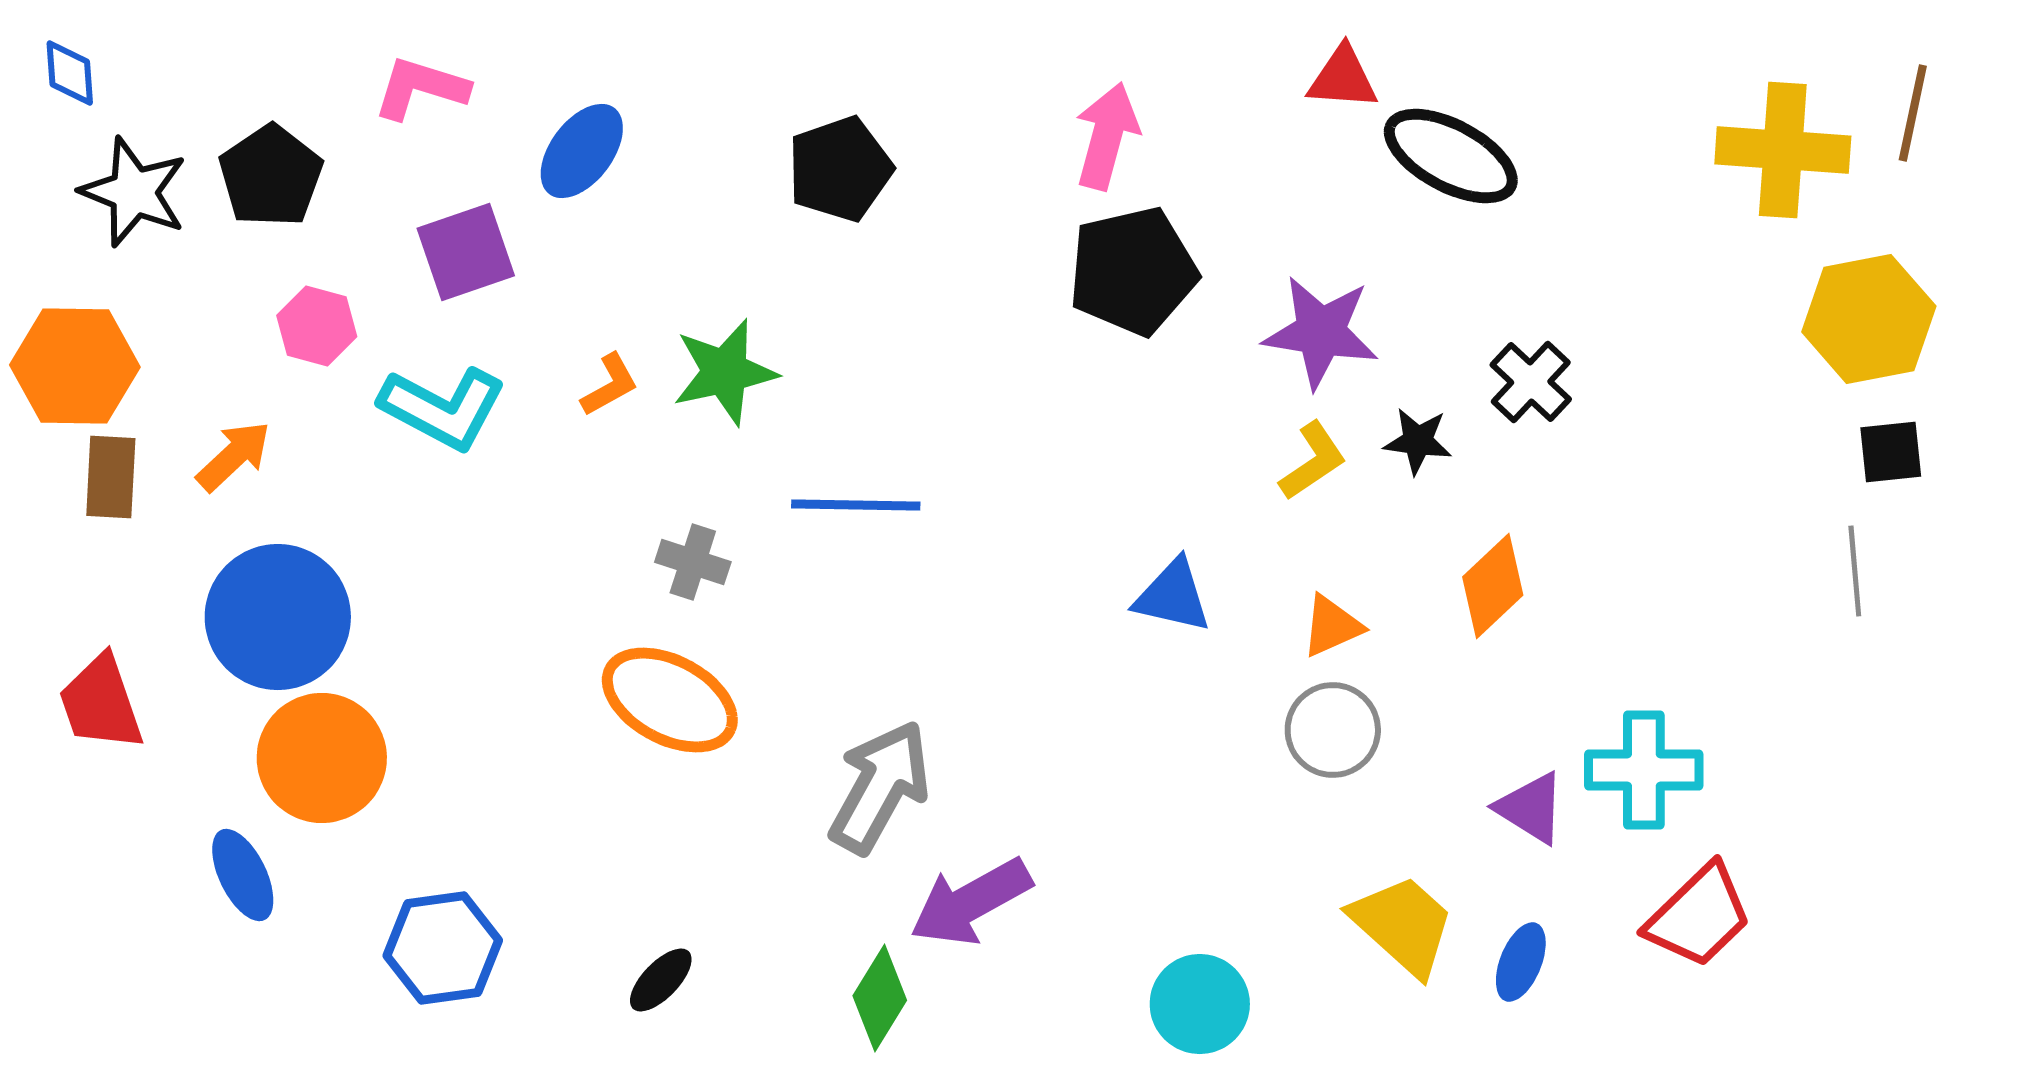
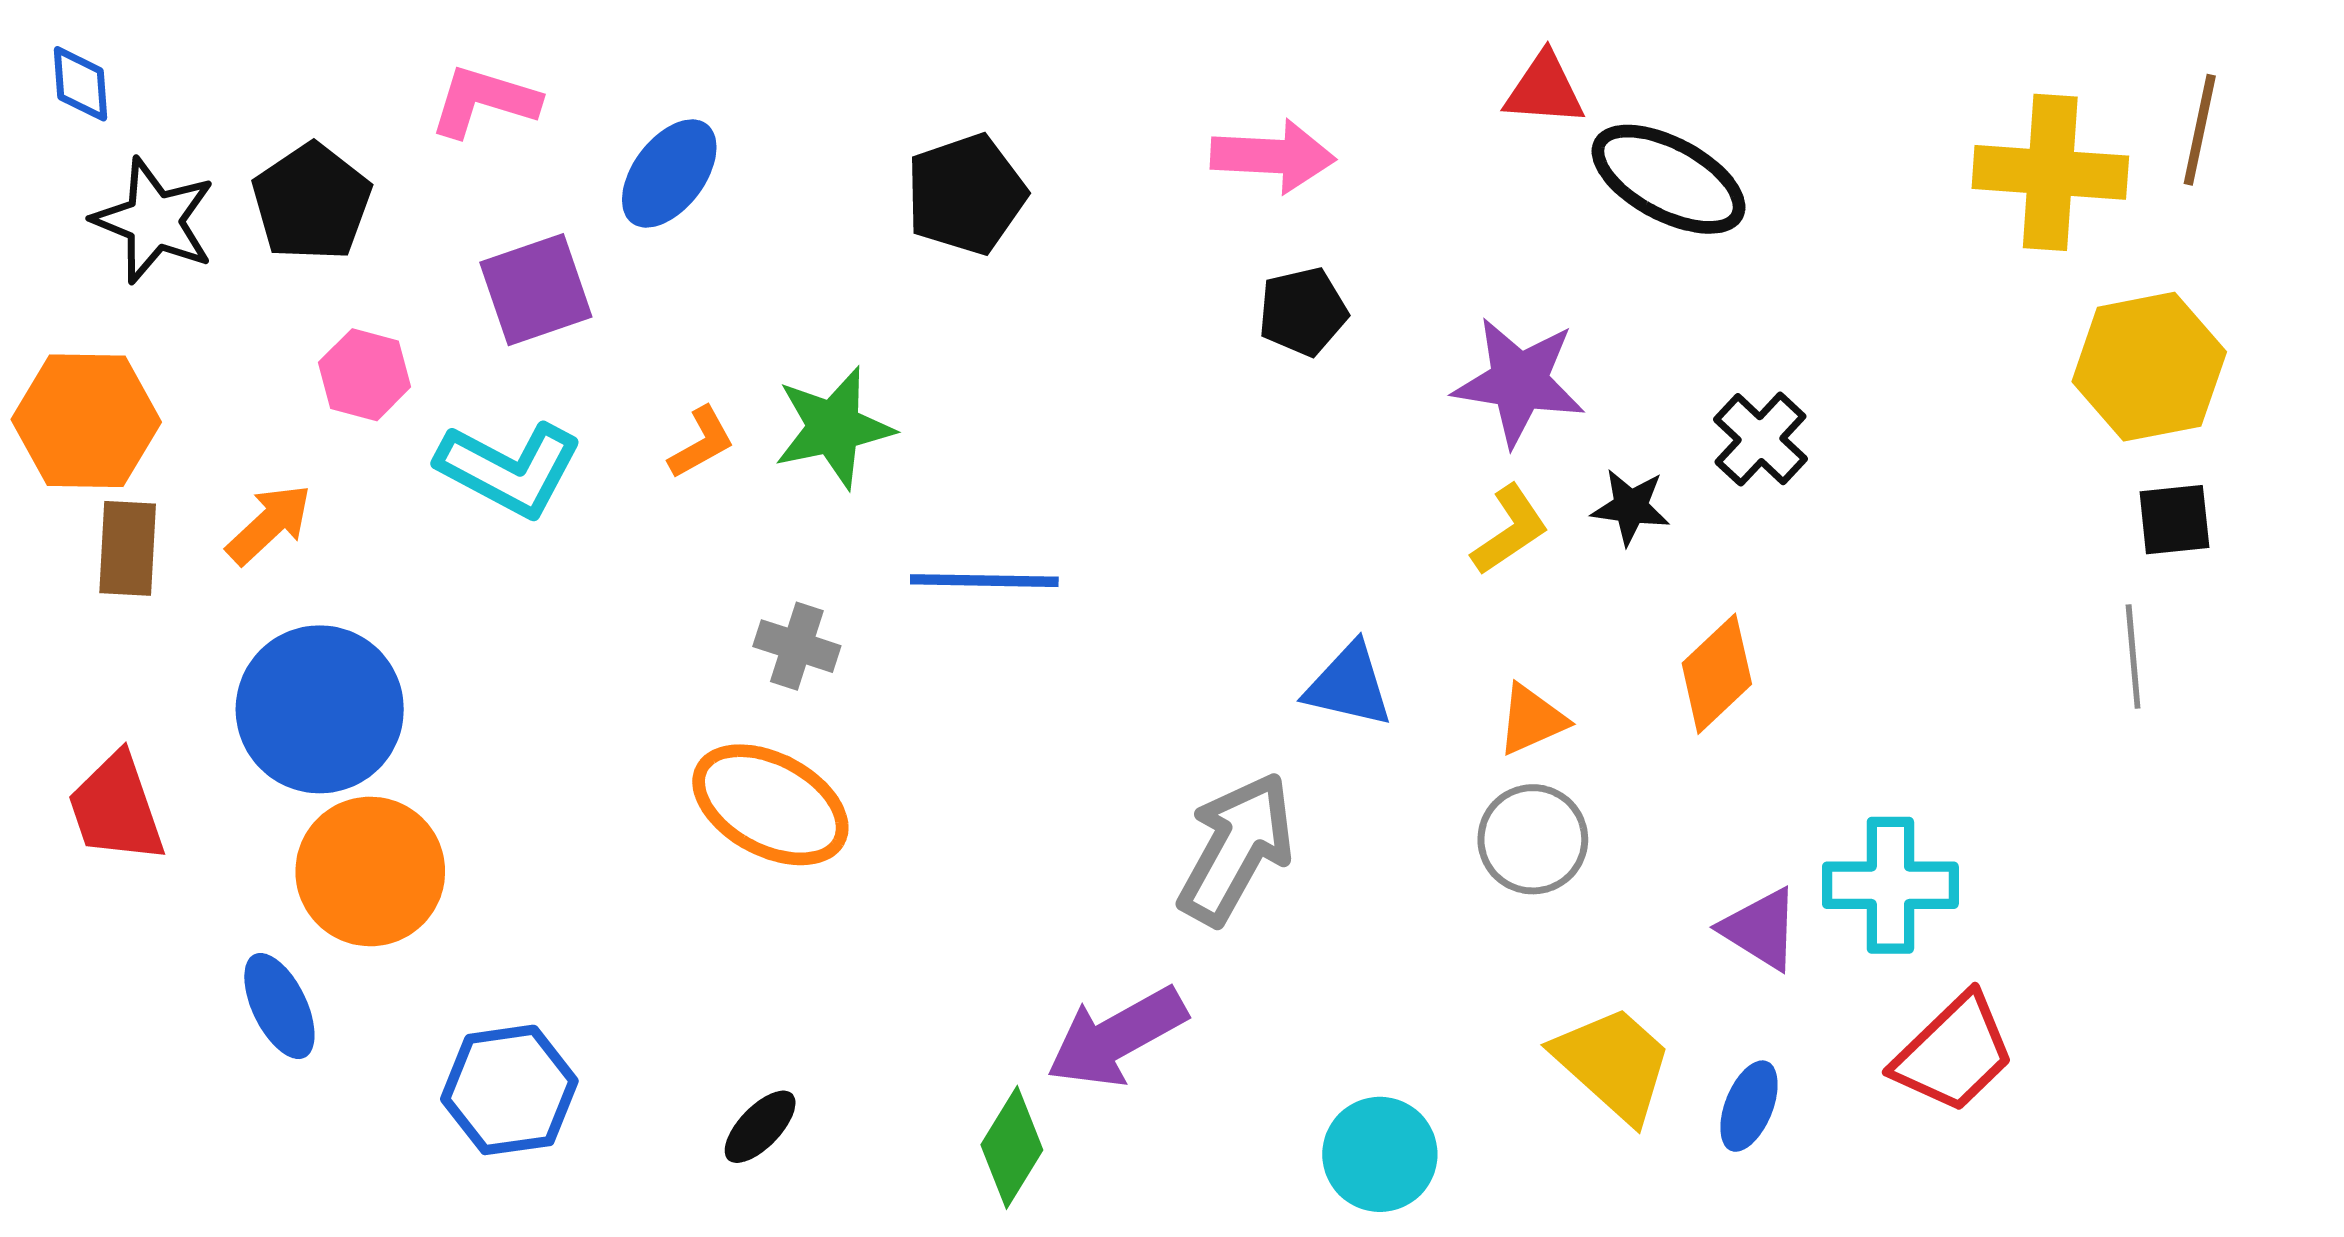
pink arrow: (1107, 136) -> (1273, 156), turned 78
black pentagon: (1133, 271) -> (1303, 311), size x0.6
gray arrow: (880, 787) -> (1236, 848), moved

